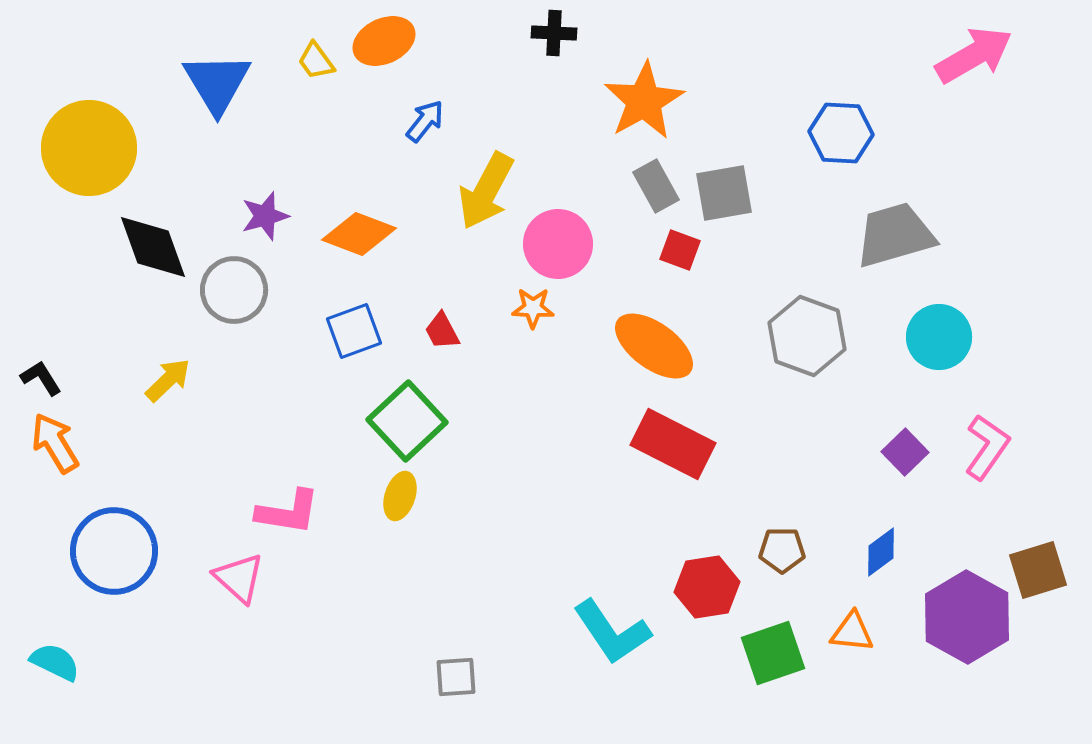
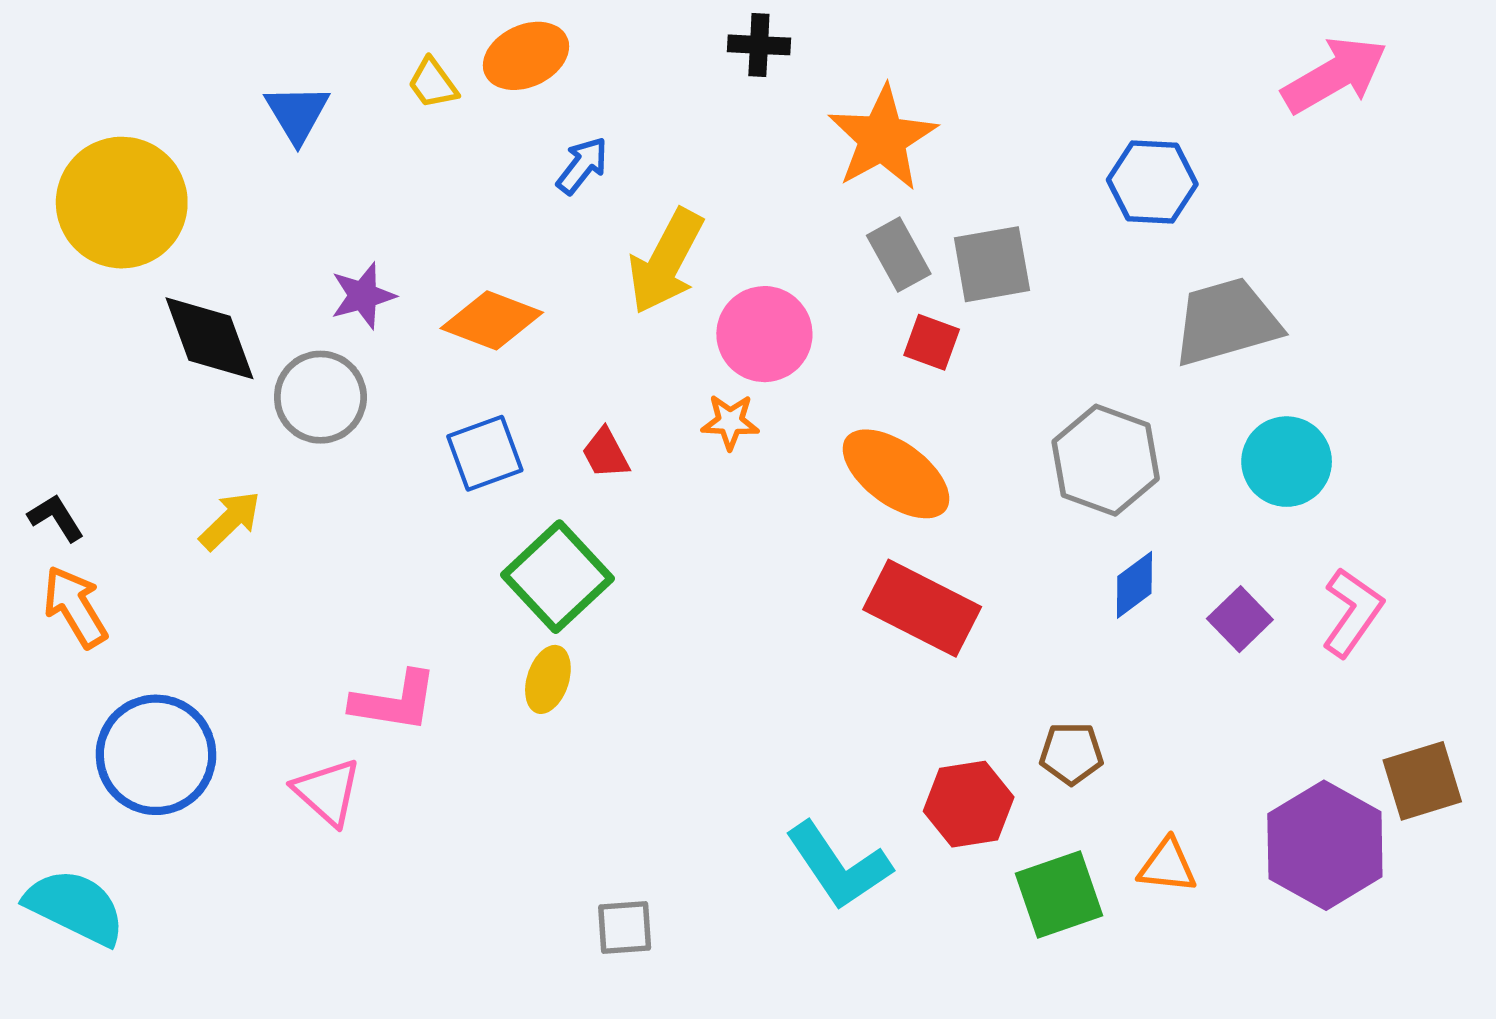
blue triangle: (217, 83) -> (297, 113), size x0.7
blue diamond: (881, 552) -> (1134, 585), moved
cyan semicircle: (55, 662) -> (75, 907), size x1.5

